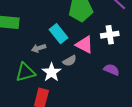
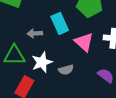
gray semicircle: (70, 61) -> (66, 70), moved

